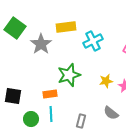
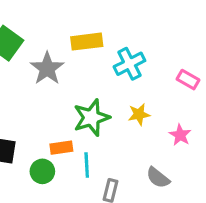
yellow star: (106, 81) -> (139, 114), moved
cyan line: (51, 114) -> (87, 165), moved
green circle: (31, 119) -> (42, 171), moved

